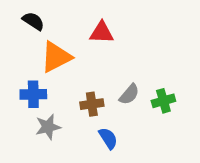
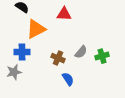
brown cross: (92, 104) -> (58, 58), turned 32
gray star: (48, 127) -> (14, 72), moved

